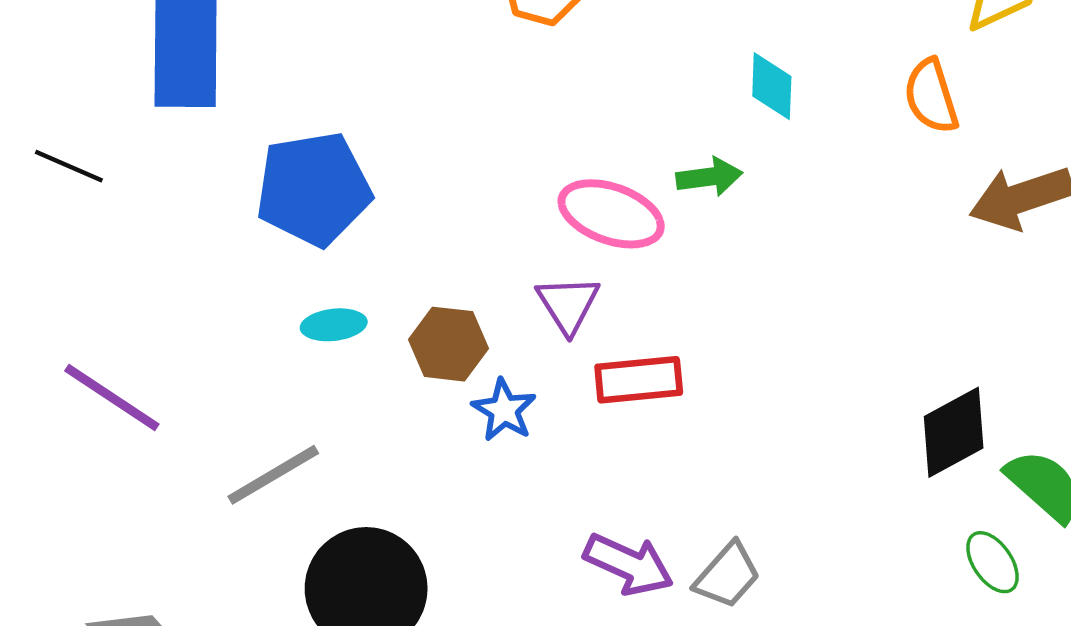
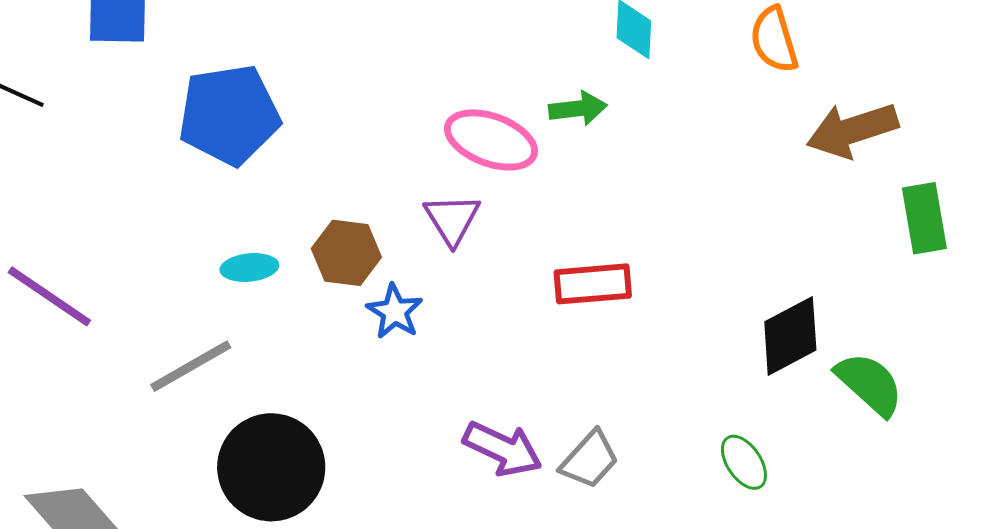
cyan ellipse: (334, 325) -> (249, 267), moved
red rectangle: (639, 380) -> (593, 284), moved
green ellipse: (992, 562) -> (744, 462), moved

